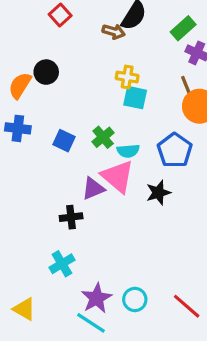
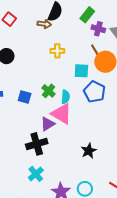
cyan square: (135, 98) -> (81, 71), moved
cyan semicircle: (128, 151) -> (66, 97), turned -72
black star: (158, 193) -> (89, 151), moved
black cross: (71, 217) -> (37, 144), size x1.5

